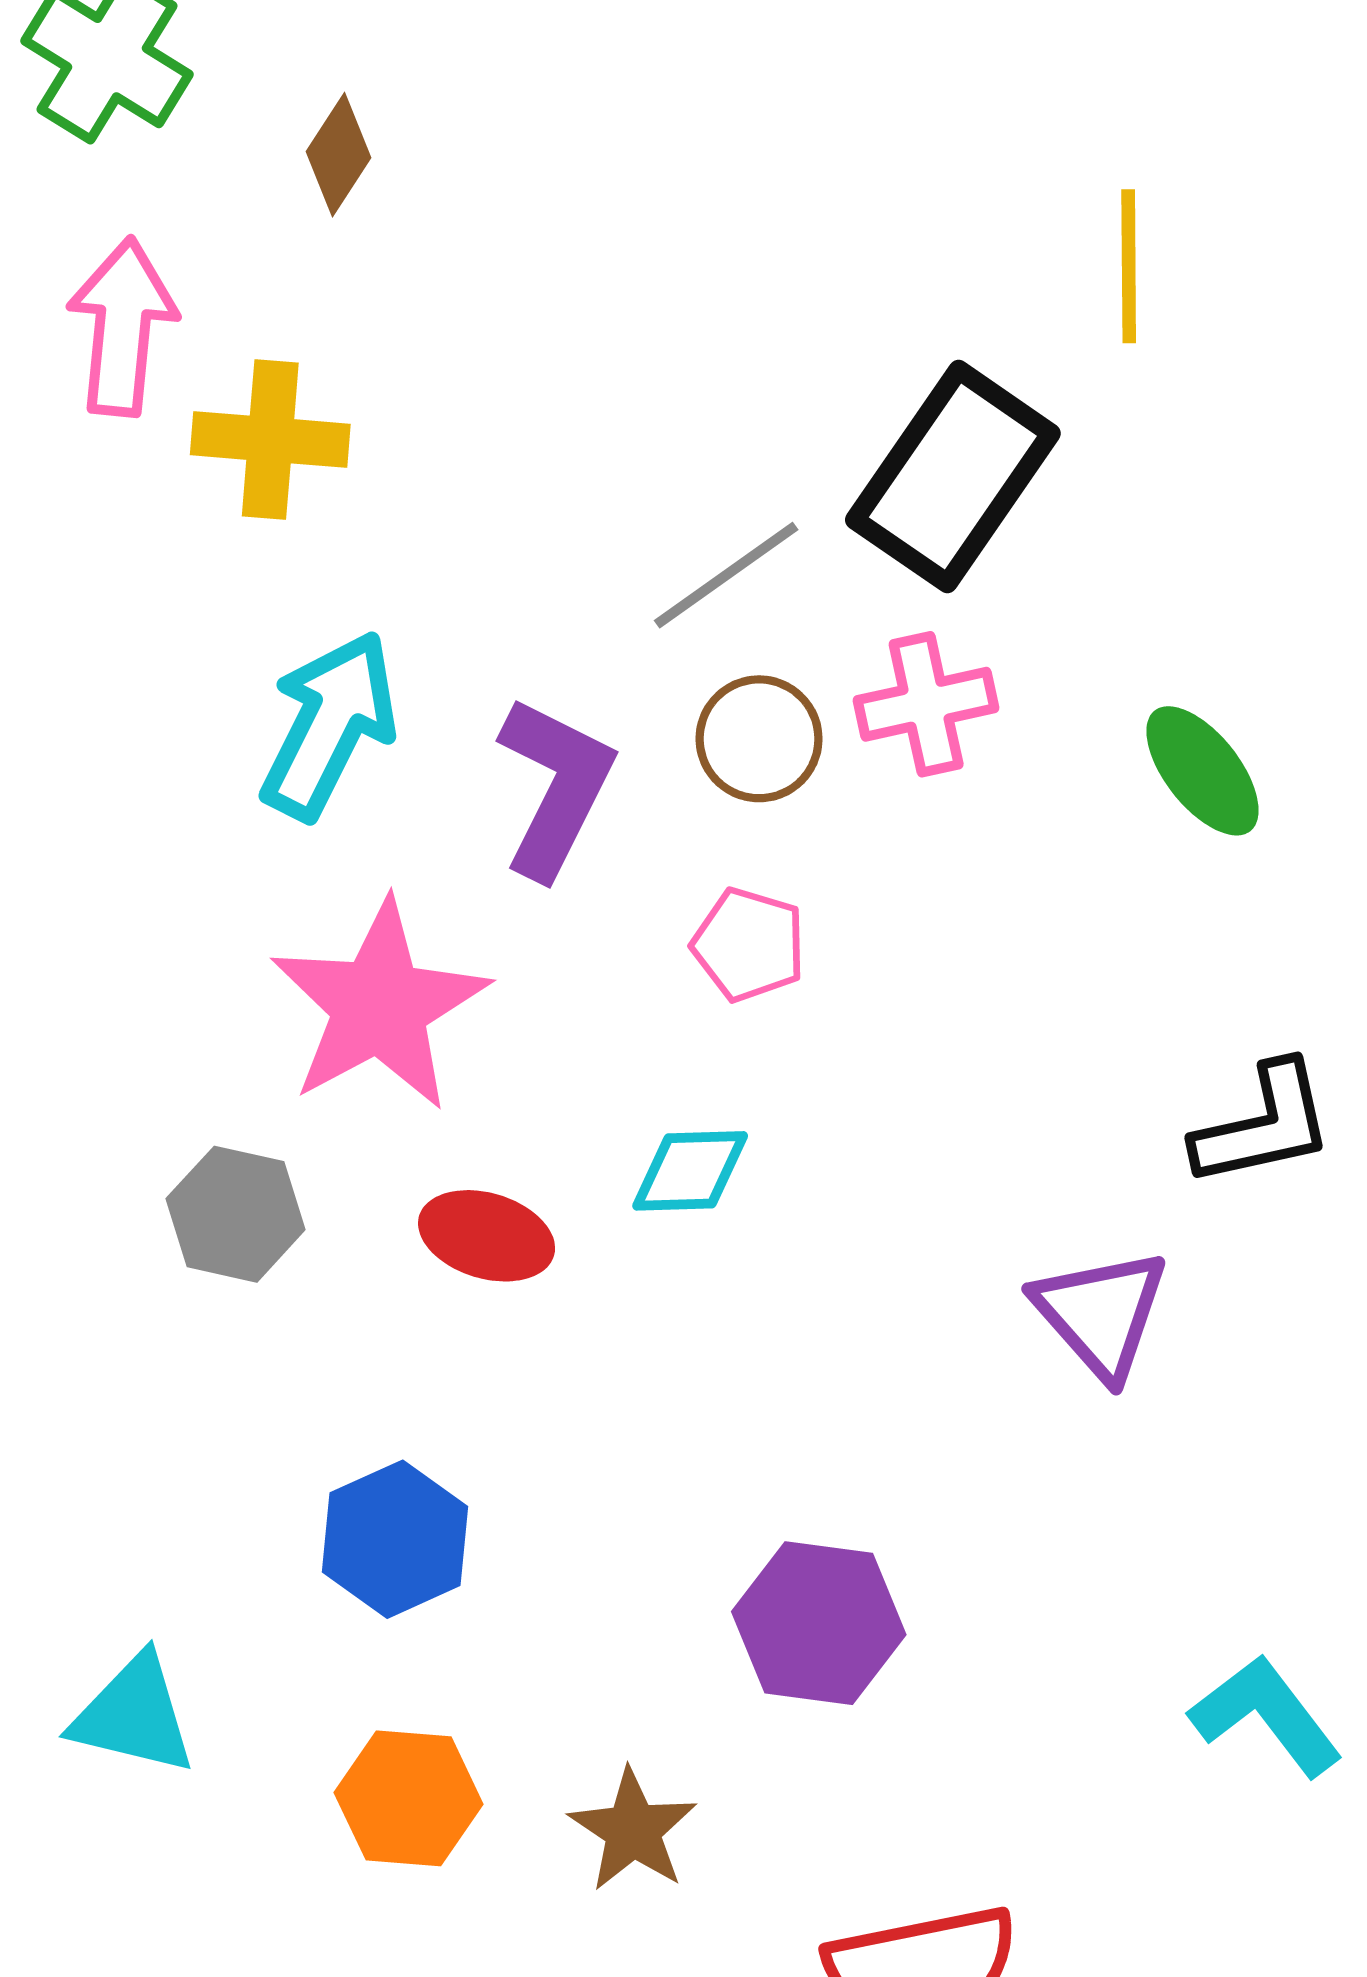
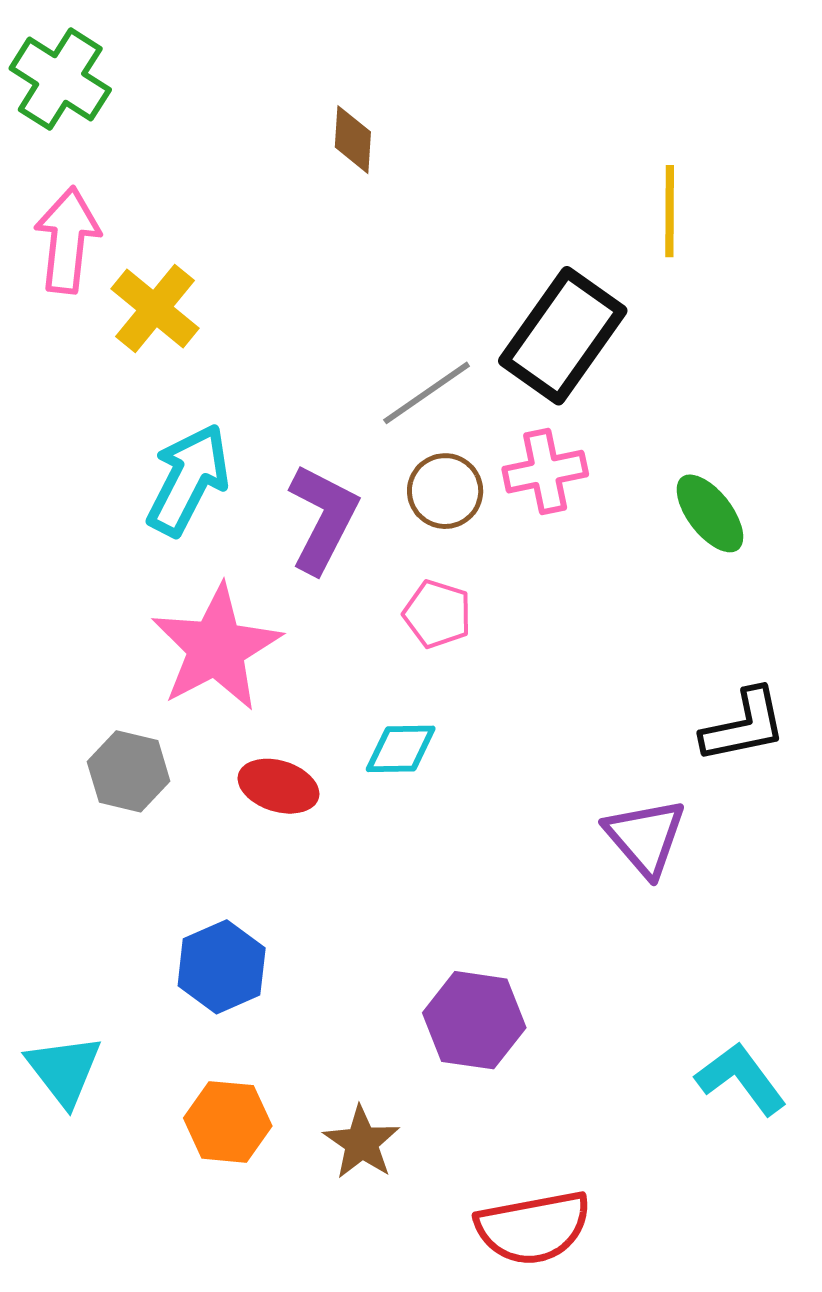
brown diamond: (339, 155) -> (353, 140), moved, turned -30
yellow cross: (270, 440) -> (155, 309), turned 34
cyan triangle: (134, 1715) -> (64, 1070), turned 38

